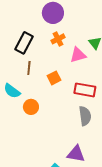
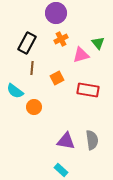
gray semicircle: (85, 116) -> (92, 140), moved
purple triangle: (76, 154) -> (66, 141), moved

